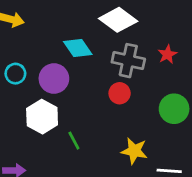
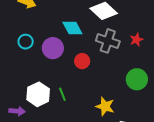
red circle: (120, 93) -> (82, 61), moved
white hexagon: (42, 117) -> (38, 94), moved

